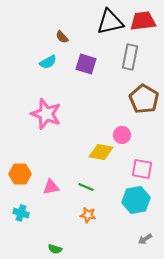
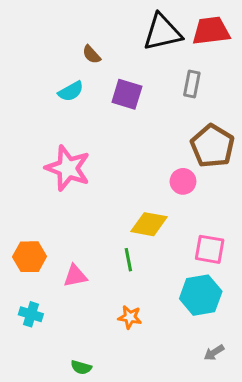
gray rectangle: (130, 57) -> (192, 84), size x0.7
pink circle: (122, 135) -> (183, 181), moved
green line: (86, 187) -> (128, 260), moved, turned 56

